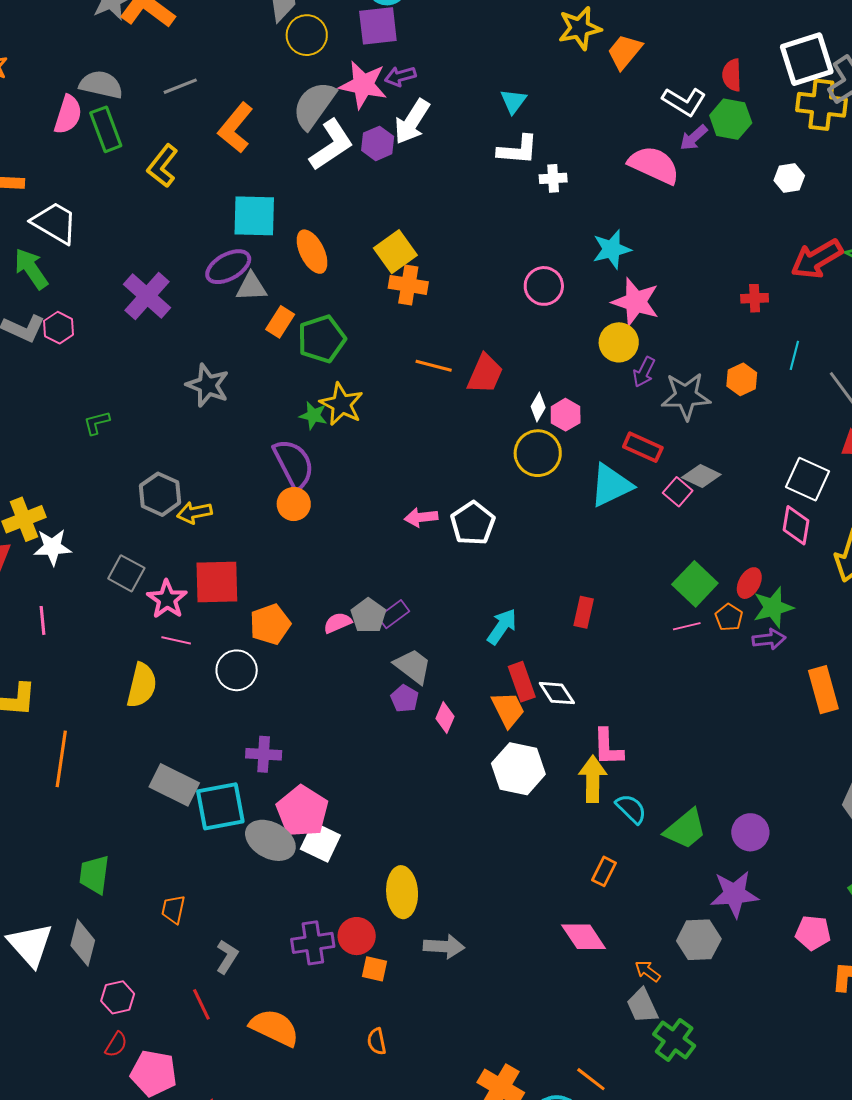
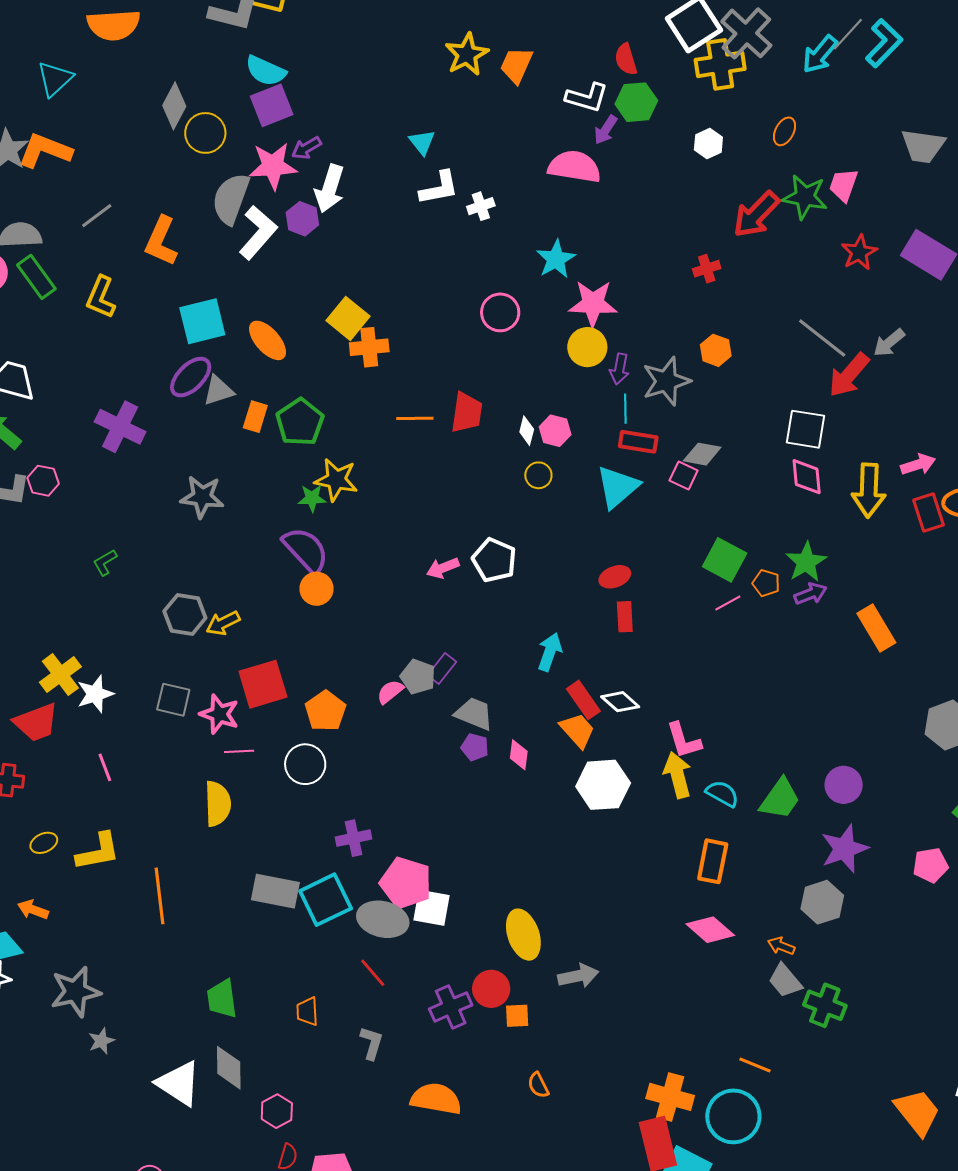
cyan line: (794, 355) -> (625, 409), moved
yellow circle: (538, 453) -> (538, 475), size x0.6
red ellipse: (749, 583) -> (615, 577), moved, turned 56
orange rectangle: (604, 871) -> (713, 861), size x1.5
red line: (201, 1004) -> (373, 973), moved

